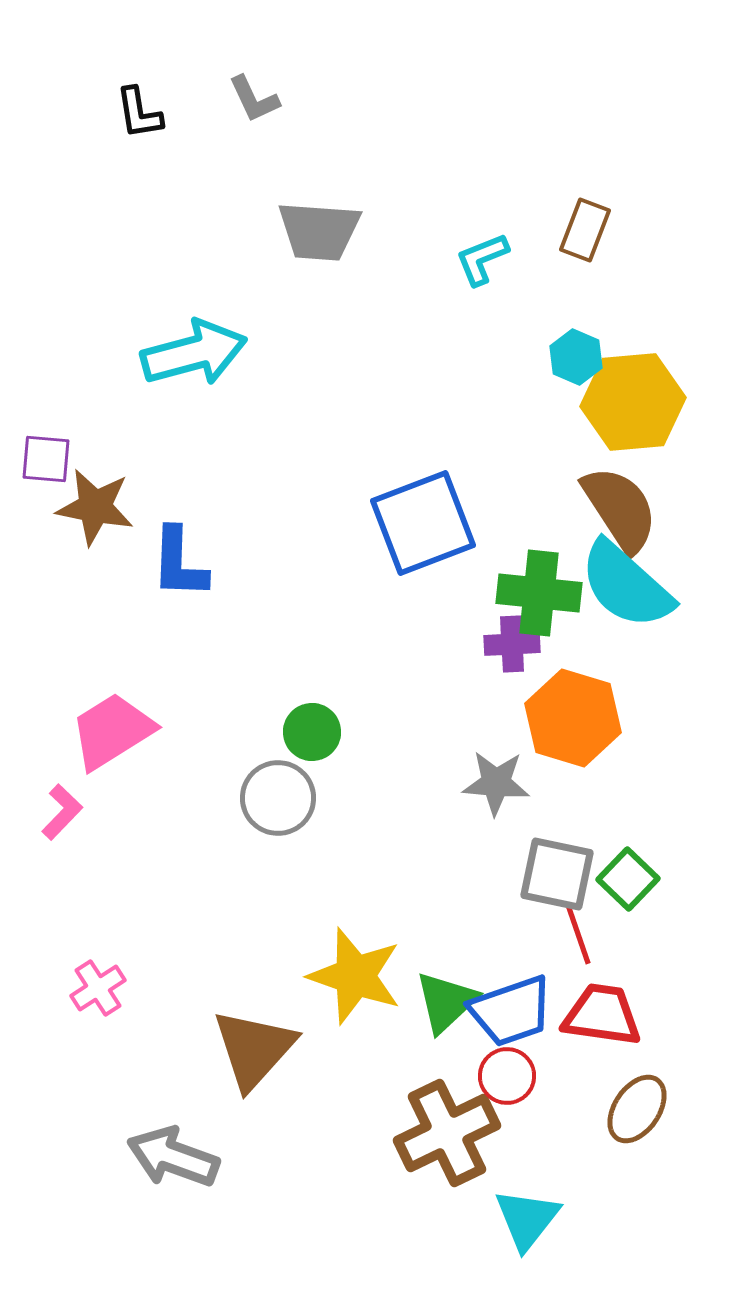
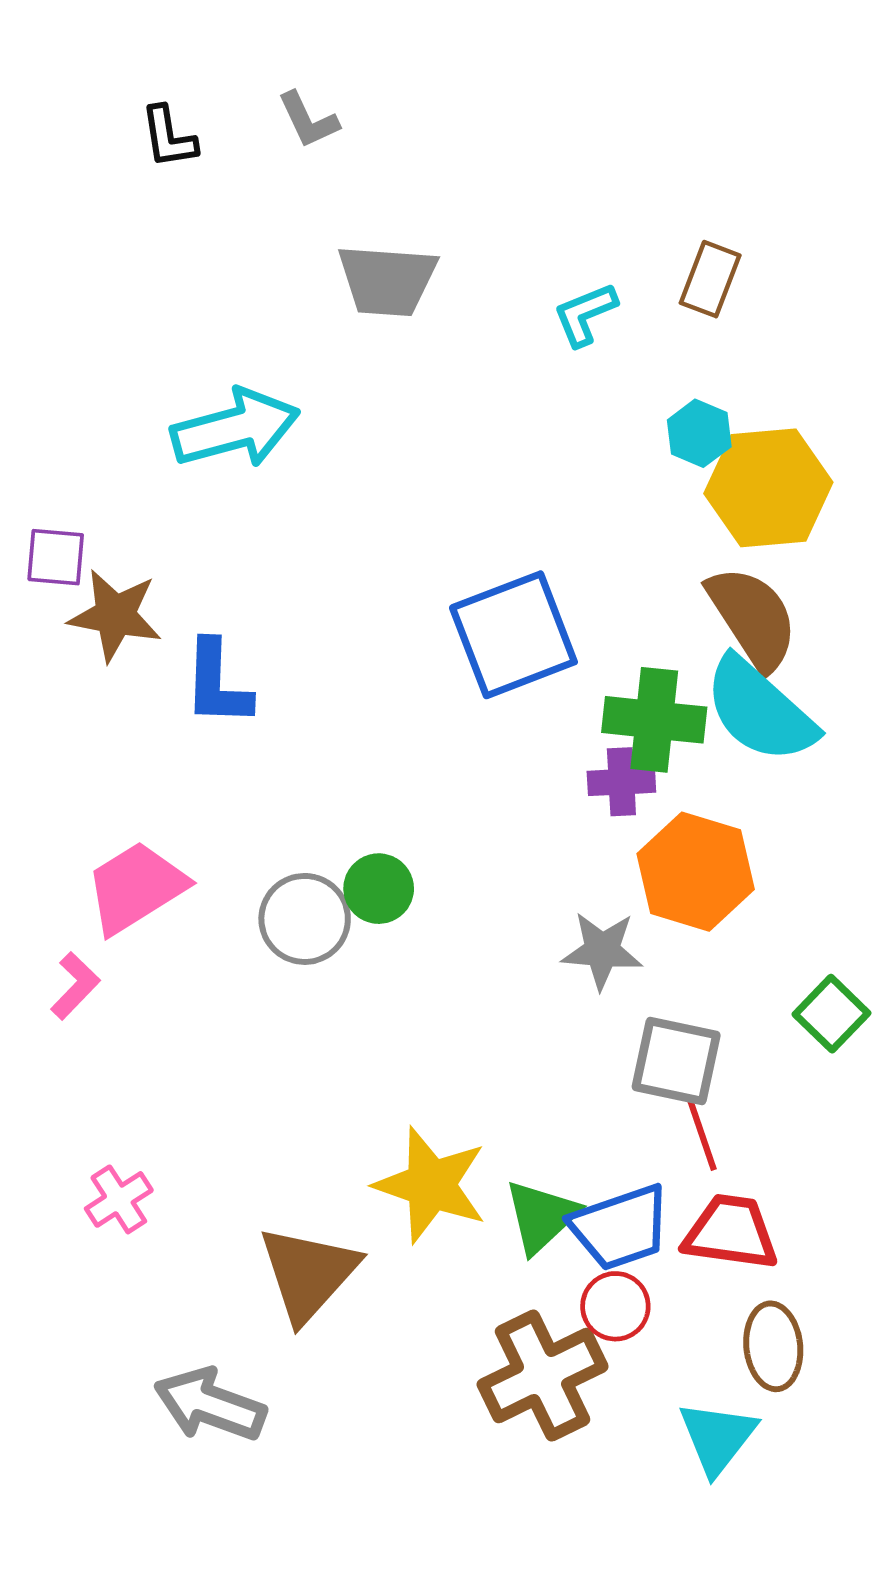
gray circle: (278, 798) -> (305, 919), moved
green square: (628, 879) -> (832, 1014), moved
brown ellipse: (637, 1109) -> (773, 1346), turned -40
cyan triangle: (527, 1219) -> (717, 1437), moved

